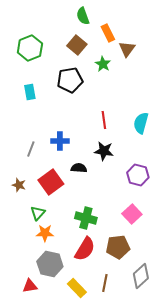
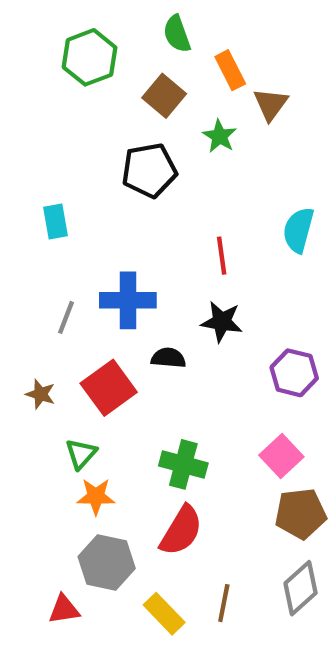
green hexagon: (30, 48) -> (90, 57), moved
cyan rectangle: (30, 92) -> (55, 221), moved
cyan semicircle: (141, 123) -> (298, 230), moved
blue cross: (60, 141) -> (128, 300), size x1.4
brown pentagon: (118, 247) -> (301, 514), moved

